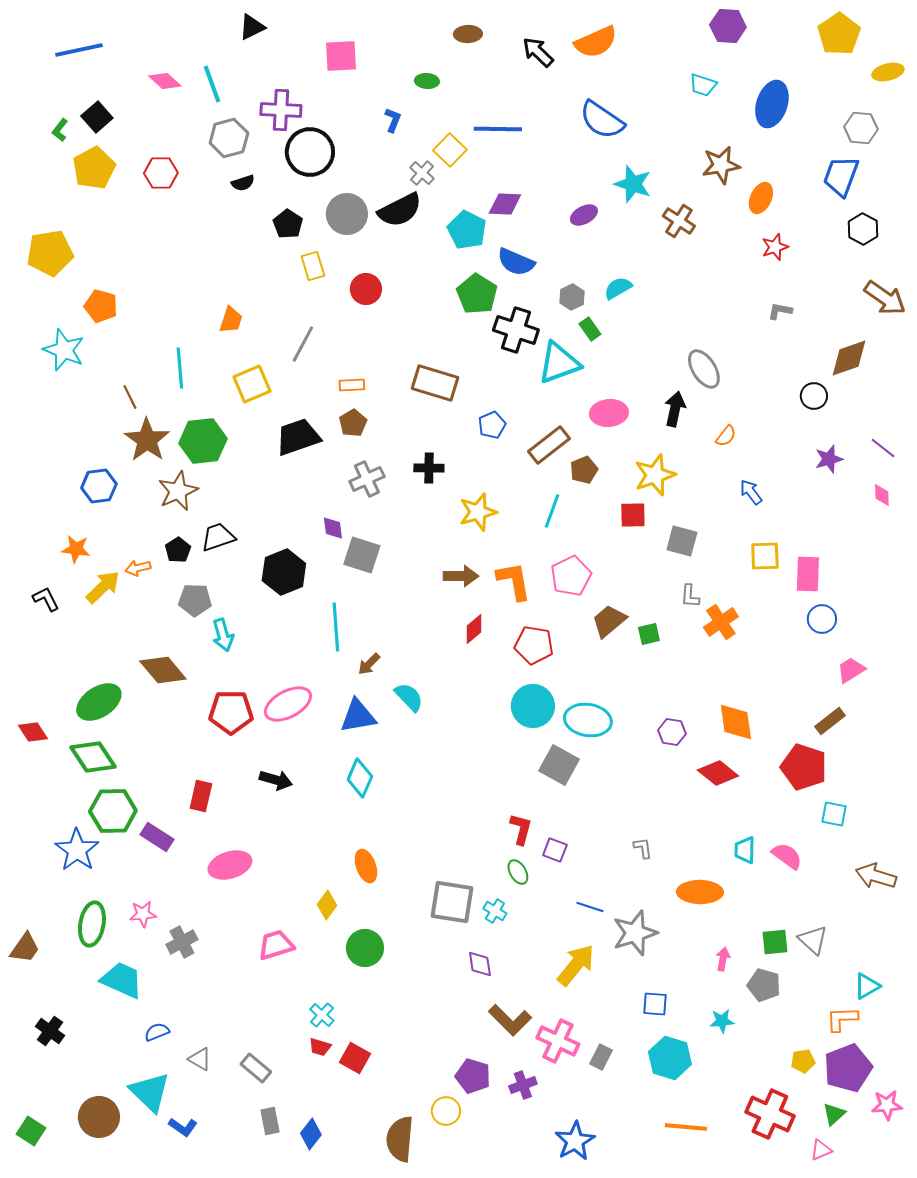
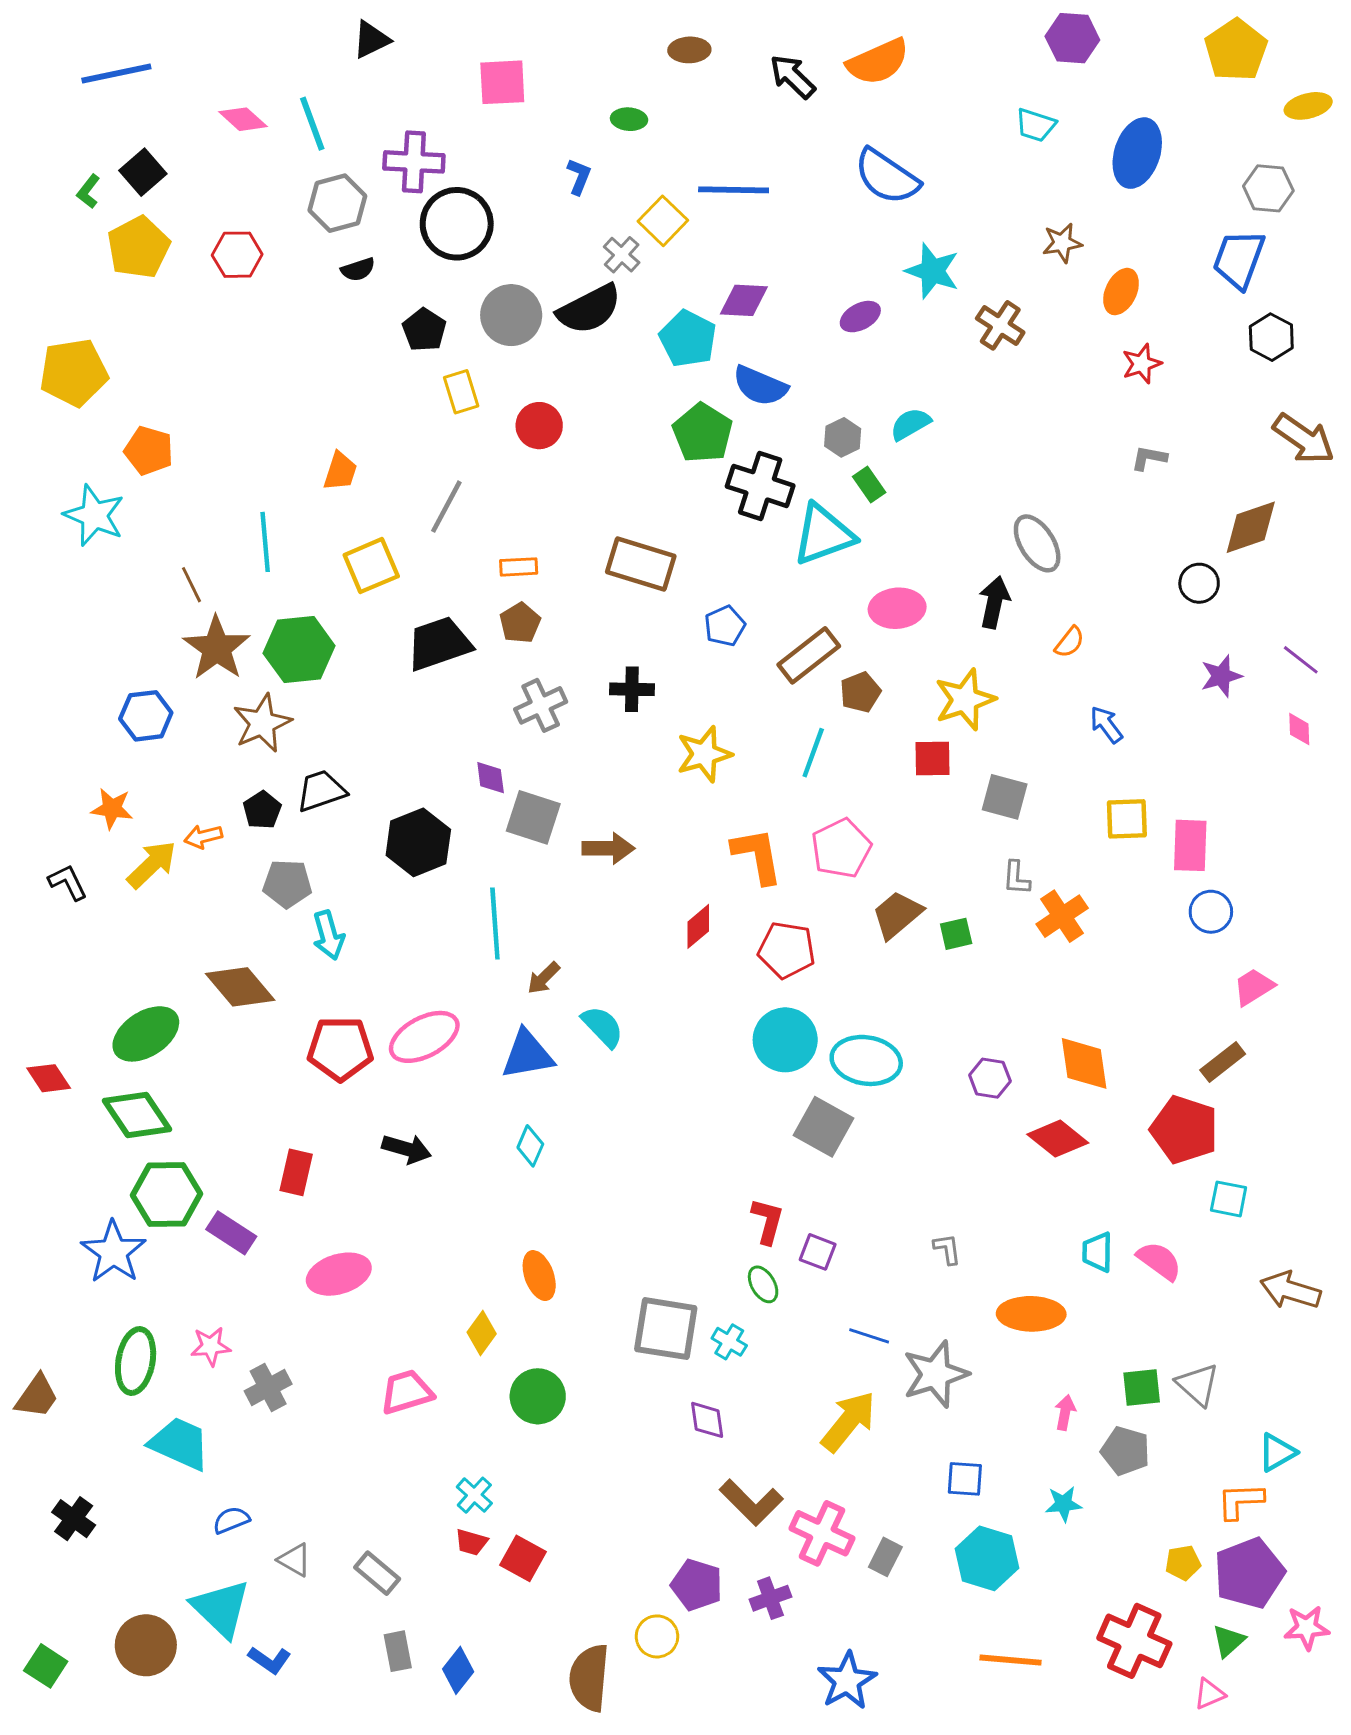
brown star: (721, 165) -> (1062, 243), size x0.7
brown arrow: (461, 576) -> (608, 848), moved
cyan diamond: (360, 778) -> (530, 1146), size x0.7

